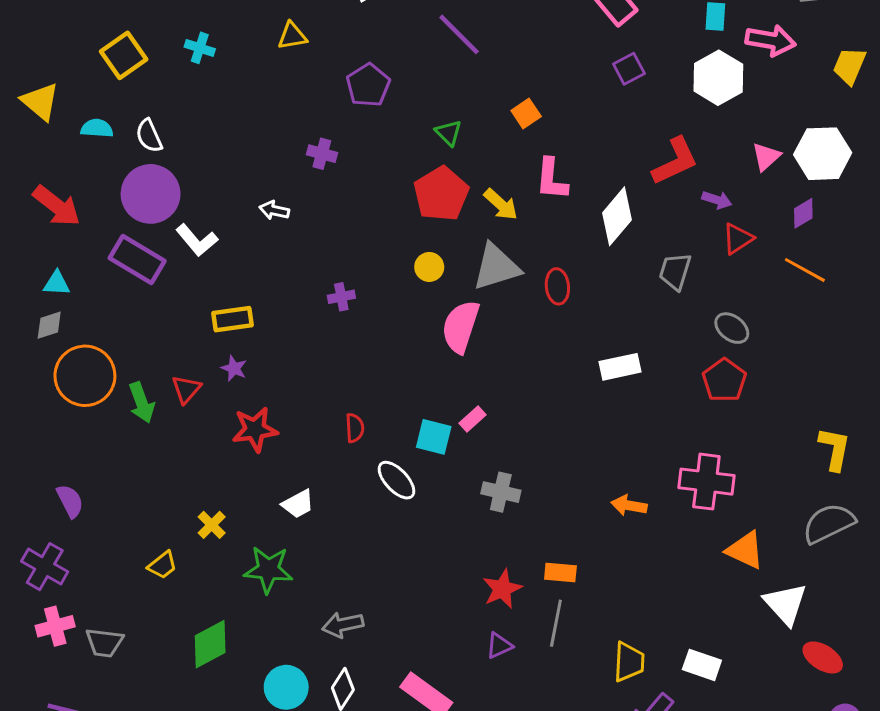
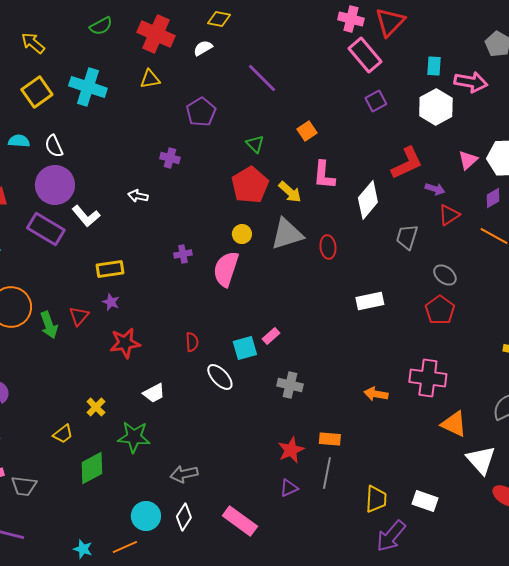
cyan cross: (200, 48) -> (88, 87), size x1.8
pink semicircle: (461, 327) -> (226, 269), moved
cyan square: (434, 437) -> (245, 348), turned -30
green diamond: (210, 644) -> (92, 468), moved

